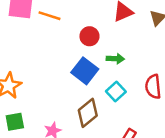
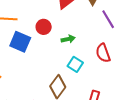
blue square: (85, 71) -> (20, 42), moved

